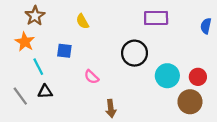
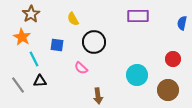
black circle: (135, 53) -> (94, 42), moved
cyan circle: (167, 76) -> (137, 75), moved
red circle: (198, 77) -> (173, 59), moved

